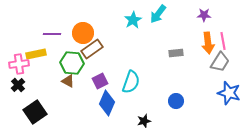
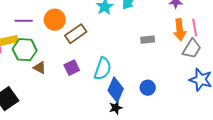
brown rectangle: (92, 49) -> (76, 34), moved
green hexagon: (72, 63) -> (25, 50), moved
blue diamond: (107, 103) -> (116, 90), moved

